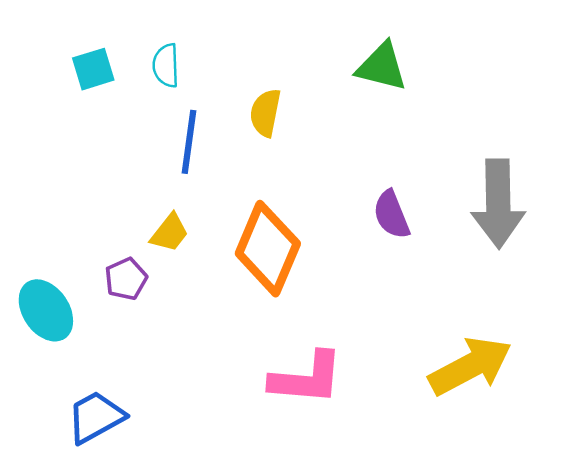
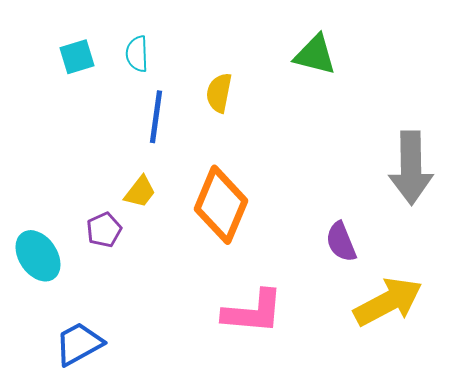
purple semicircle: (391, 215) -> (341, 242), moved

